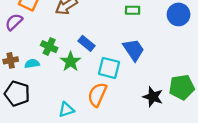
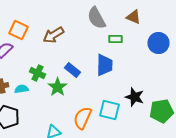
blue trapezoid: (134, 50) -> (104, 65), moved, turned 35
cyan square: (109, 68) -> (110, 110), moved
black star: (153, 97) -> (134, 97), moved

